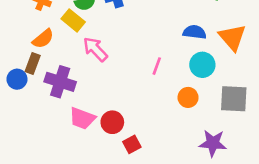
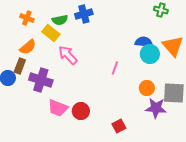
cyan circle: (202, 65) -> (150, 54), moved
orange circle: (188, 97) -> (147, 88), moved
purple star: (213, 143) -> (156, 108), moved
red square: (132, 144) -> (119, 126), moved

